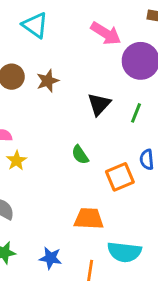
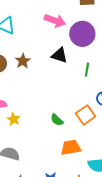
black triangle: (99, 104) -> (59, 55), moved, turned -42
green semicircle: (80, 155) -> (57, 120), moved

